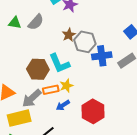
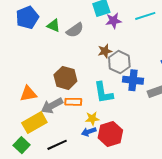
cyan L-shape: (59, 63) -> (103, 93), moved
yellow star: (66, 86) -> (92, 118), moved
blue arrow: (63, 105) -> (89, 132), moved
yellow rectangle: (19, 118) -> (34, 123), turned -30

